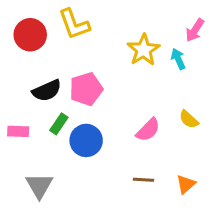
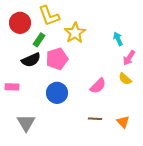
pink arrow: (195, 30) -> (129, 58), moved
yellow star: (143, 50) -> (75, 33), moved
green rectangle: (59, 124) -> (39, 40), moved
orange triangle: (186, 184) -> (123, 122), turned -32

